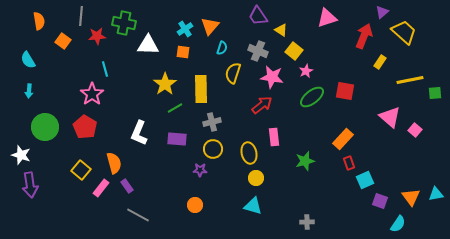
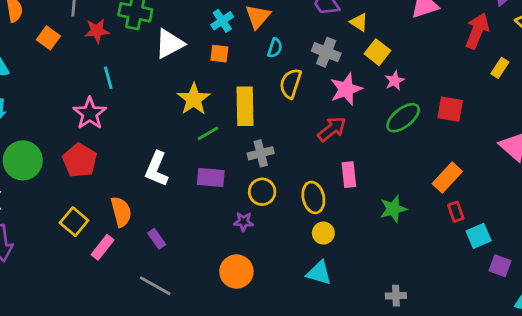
white triangle: (148, 45) -> (169, 44), turned -30
pink star: (272, 77) -> (346, 89), turned -30
purple rectangle: (127, 186) -> (157, 239), moved
orange circle: (195, 205) -> (236, 272), size x1.5

